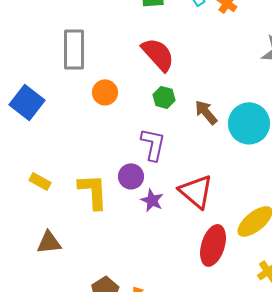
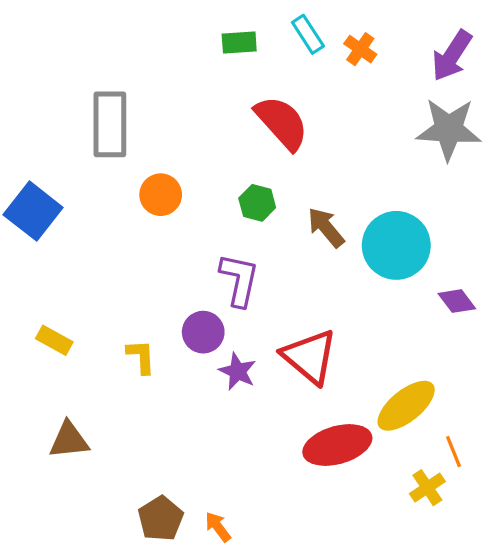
red semicircle: (158, 54) -> (282, 123), moved
yellow L-shape: (93, 191) -> (141, 357), size x0.6
red ellipse: (213, 245) -> (337, 445), turned 57

